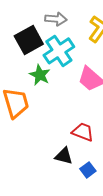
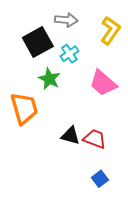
cyan cross: (59, 51) -> (69, 54), size x0.6
black triangle: (64, 156) -> (70, 136), moved

